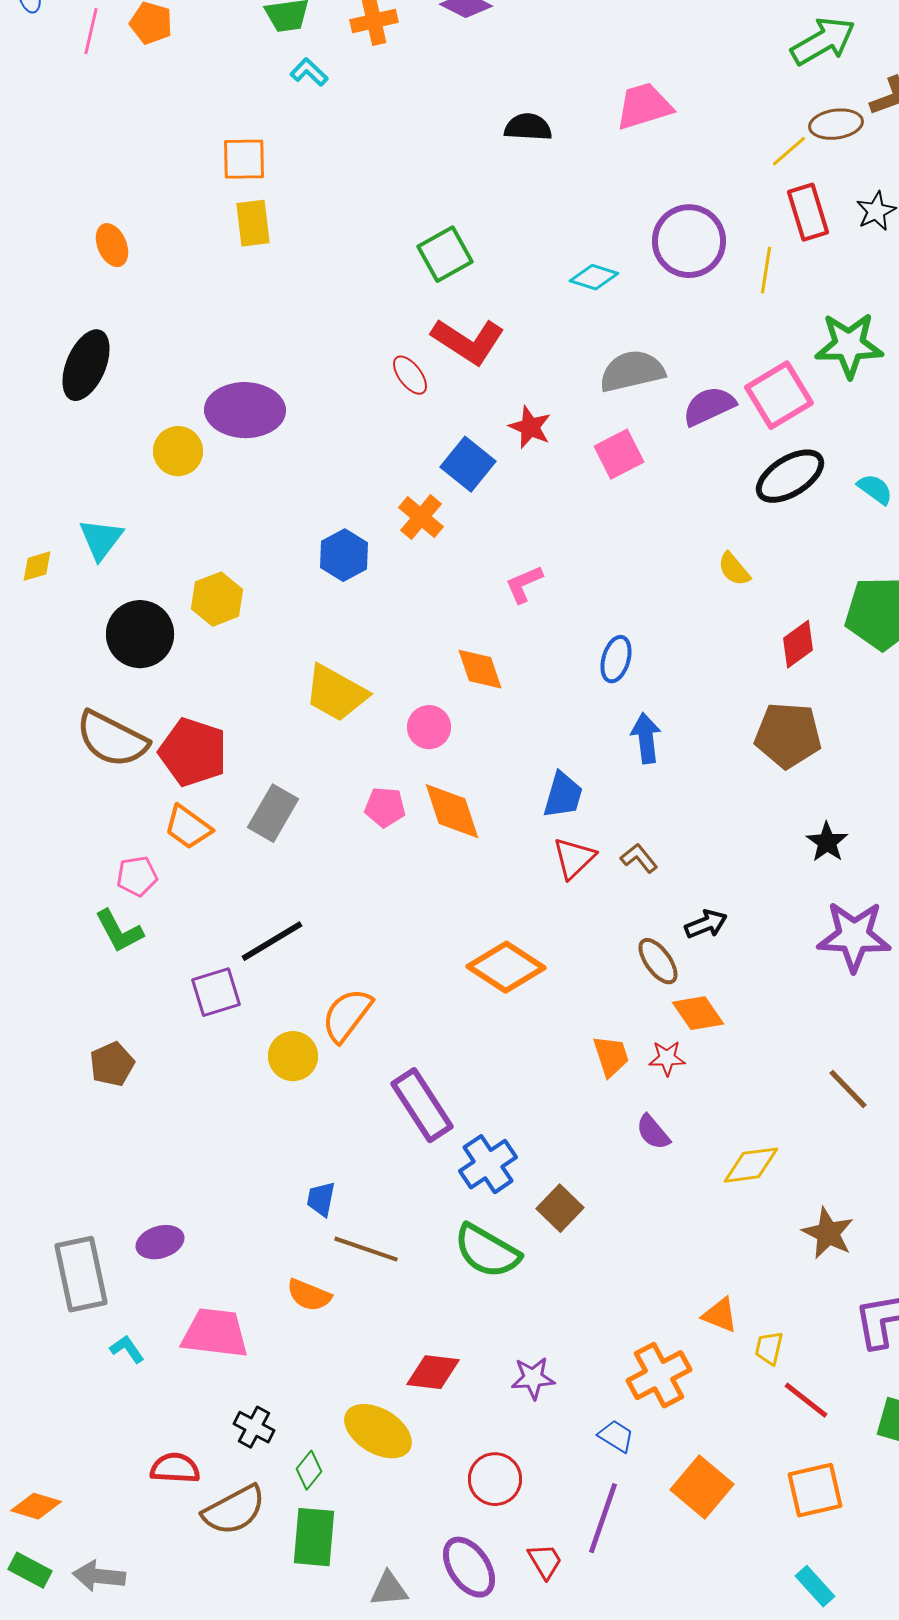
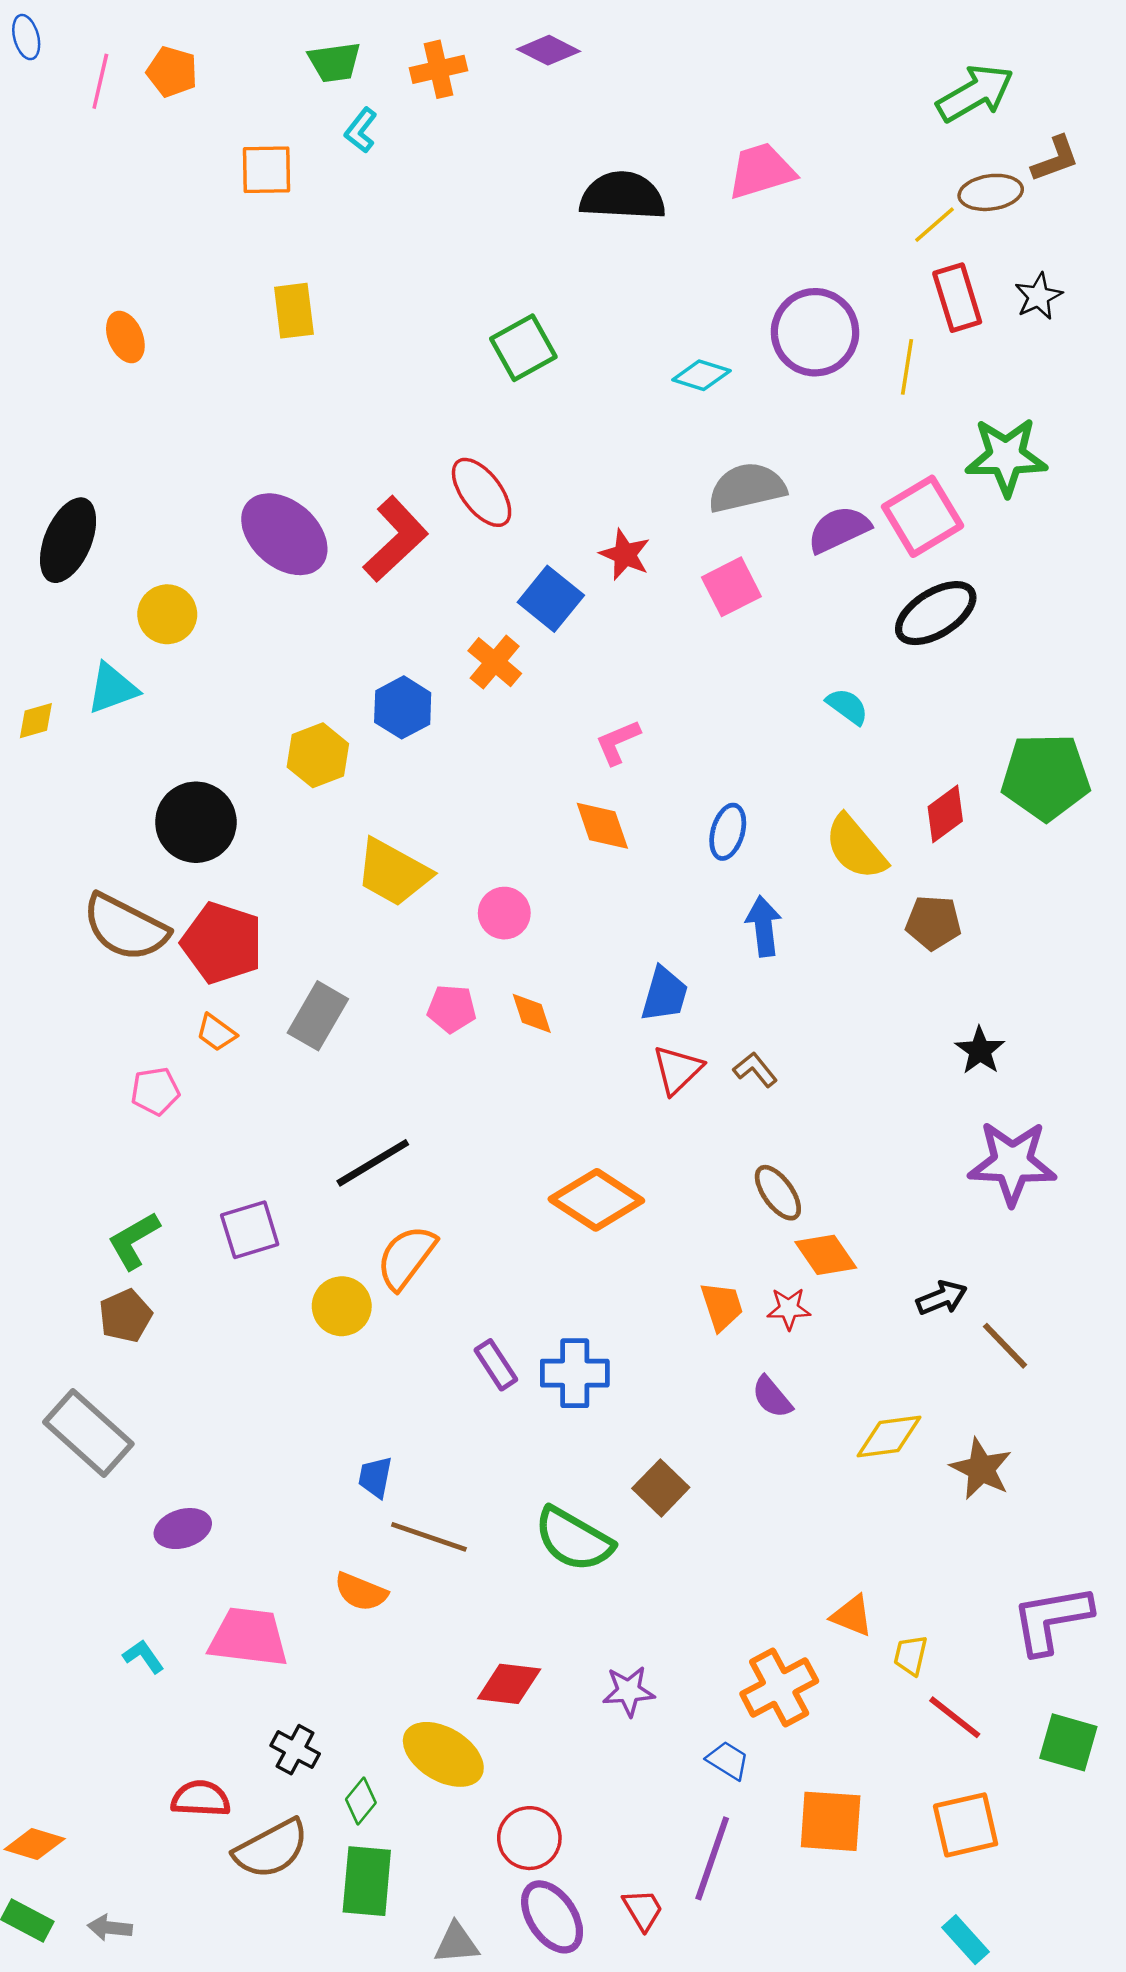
cyan L-shape: (309, 72) -> (361, 130), turned -96
black semicircle: (528, 127) -> (623, 196), size x1.5
orange square: (244, 159) -> (266, 170), moved
red L-shape: (468, 341) -> (396, 539), moved, turned -76
black ellipse: (86, 365) -> (68, 540), moved
red ellipse: (410, 375) -> (482, 492), size x1.5
purple ellipse: (245, 410) -> (284, 534), turned 40
yellow circle: (178, 451) -> (167, 614), moved
cyan semicircle: (875, 489) -> (847, 706), moved
cyan triangle: (101, 539) -> (112, 688), turned 33
yellow semicircle: (734, 569) -> (856, 847), moved, size x1.6
yellow hexagon: (217, 599) -> (318, 755), moved
black circle: (140, 634) -> (196, 822), moved
orange diamond: (480, 669) -> (602, 826), moved
brown pentagon: (788, 735) -> (933, 923), size x0.7
orange diamond: (452, 811) -> (532, 1013), size x0.6
orange trapezoid: (188, 827) -> (216, 1033), size x0.7
black arrow: (706, 924) -> (942, 1298), moved
green L-shape: (119, 931) -> (134, 1241), moved, turned 88
black line: (272, 941) -> (373, 1163), moved
purple rectangle: (422, 1105) -> (496, 1365), size x0.6
blue cross: (488, 1164) -> (575, 1373), moved, turned 34
brown star: (828, 1233) -> (981, 1469), moved
gray rectangle: (81, 1274) -> (88, 1433), moved, turned -36
red circle: (495, 1479) -> (529, 1838), moved
orange square: (702, 1487) -> (831, 1821), turned -36
gray arrow: (99, 1576) -> (110, 1928), size x0.7

